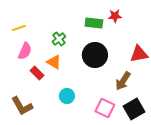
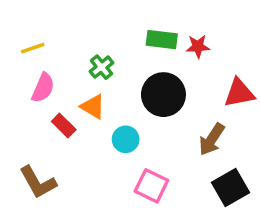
red star: (115, 16) -> (198, 46), moved
cyan circle: (67, 96) -> (126, 139), moved
pink square: (105, 108) -> (151, 186), moved

